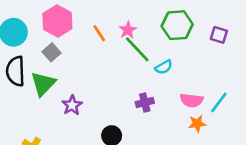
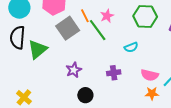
green line: (137, 49) -> (98, 30), moved
gray square: (52, 52) -> (68, 28), moved, size x1.6
purple star: (72, 105) -> (74, 70), moved

